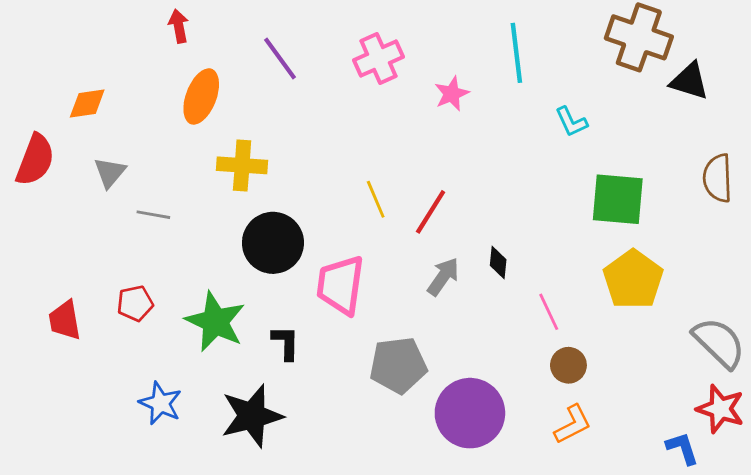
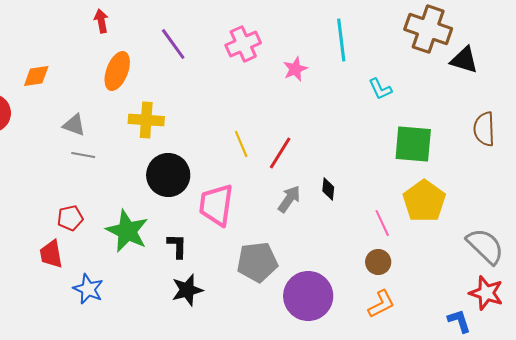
gray triangle: (110, 172) -> (74, 125), moved, turned -50
pink line: (549, 312) -> (382, 223), moved
red trapezoid: (65, 320) -> (51, 254), moved
black star: (252, 416) -> (187, 290), moved, size x0.7

